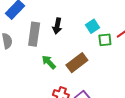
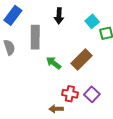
black arrow: (57, 26) -> (59, 16), moved

